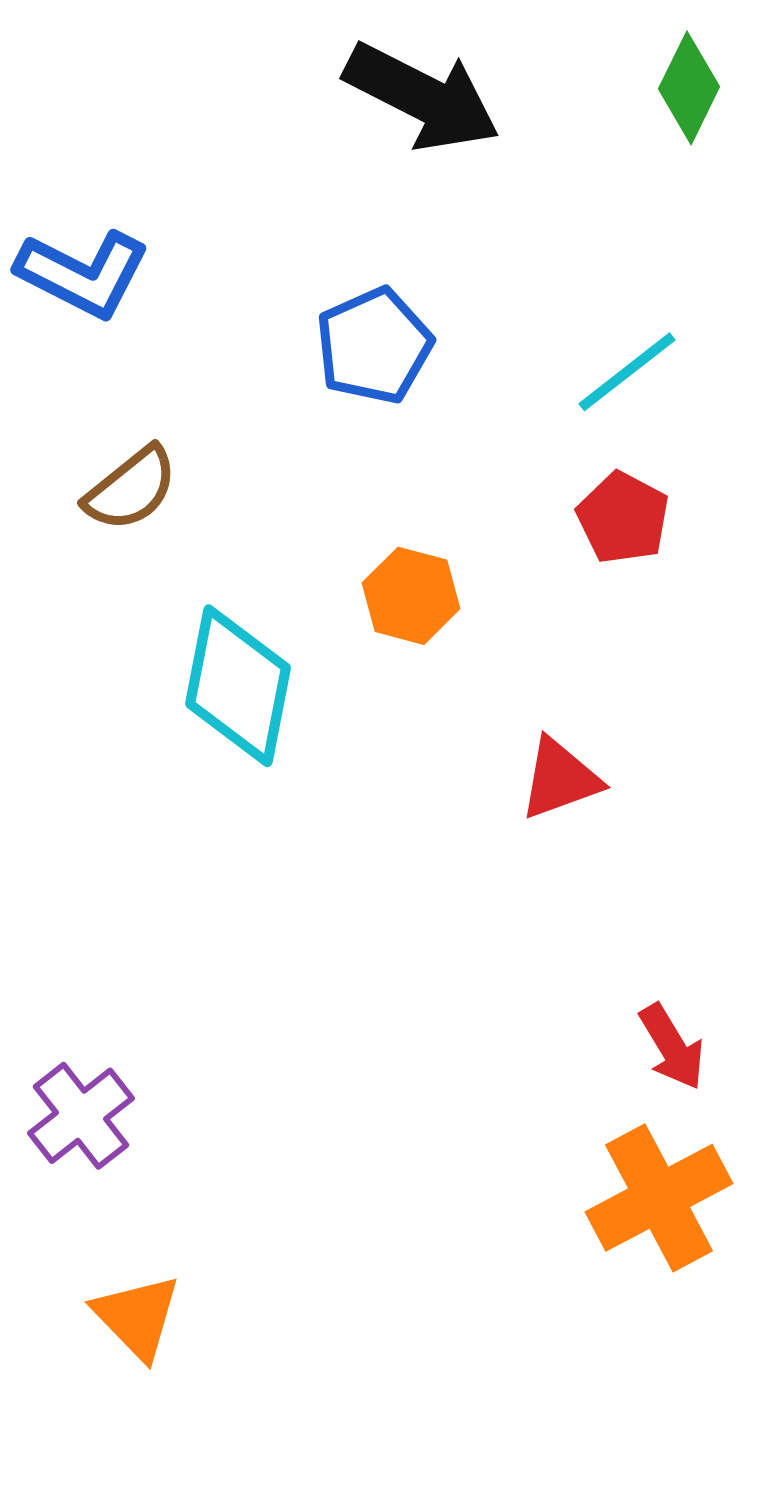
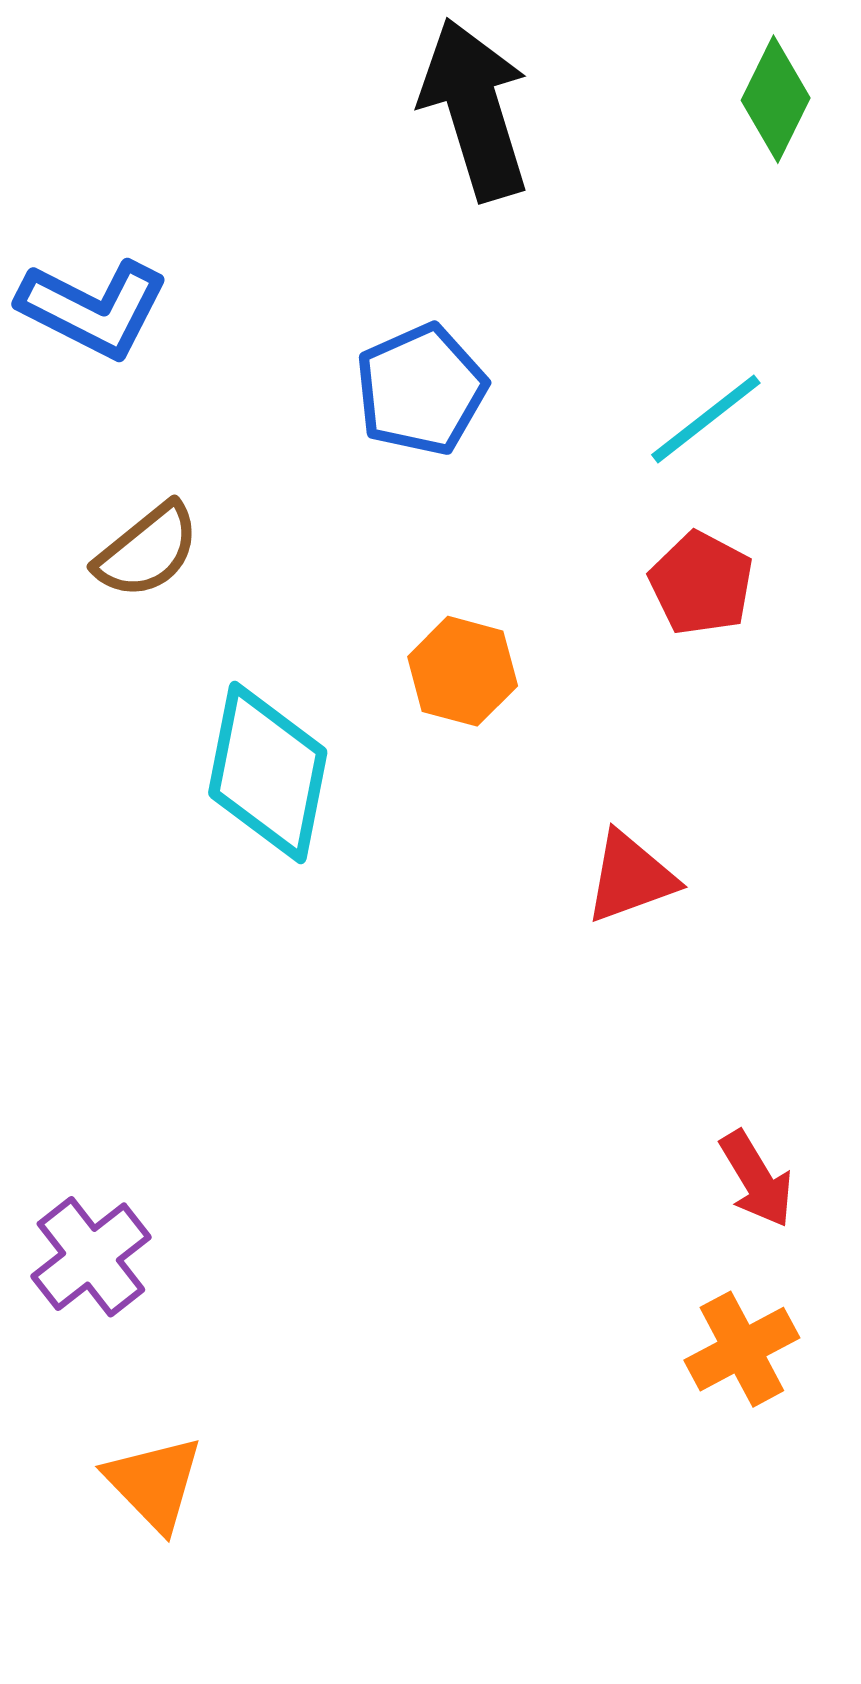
black arrow: (422, 97) -> (475, 109), turned -134
orange cross: (659, 1198) -> (742, 1349), size x0.7

